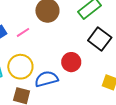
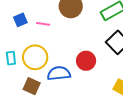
pink line: (23, 32) -> (43, 24), turned 32

